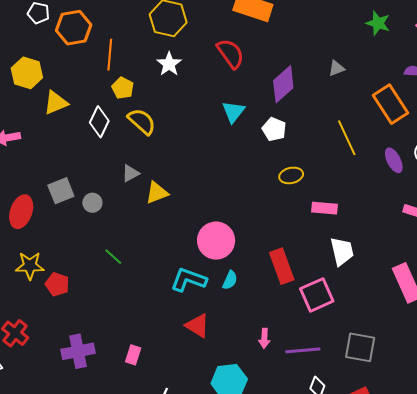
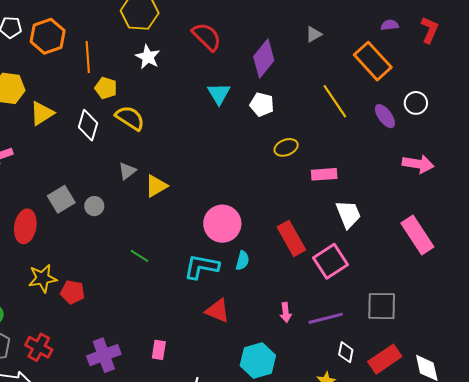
green line: (113, 257) -> (139, 256), moved

